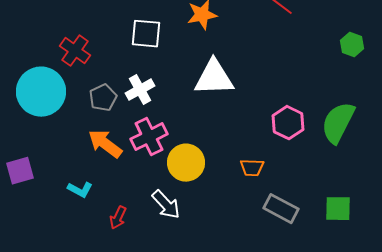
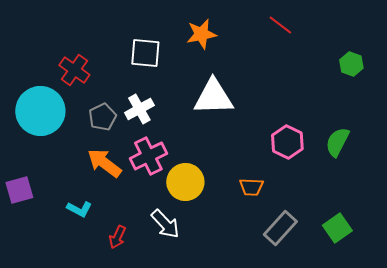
green semicircle: (338, 123) -> (337, 142), size x0.7
gray rectangle: (281, 209) -> (280, 228), turned -76
green square: (338, 209) -> (337, 228), turned -36

